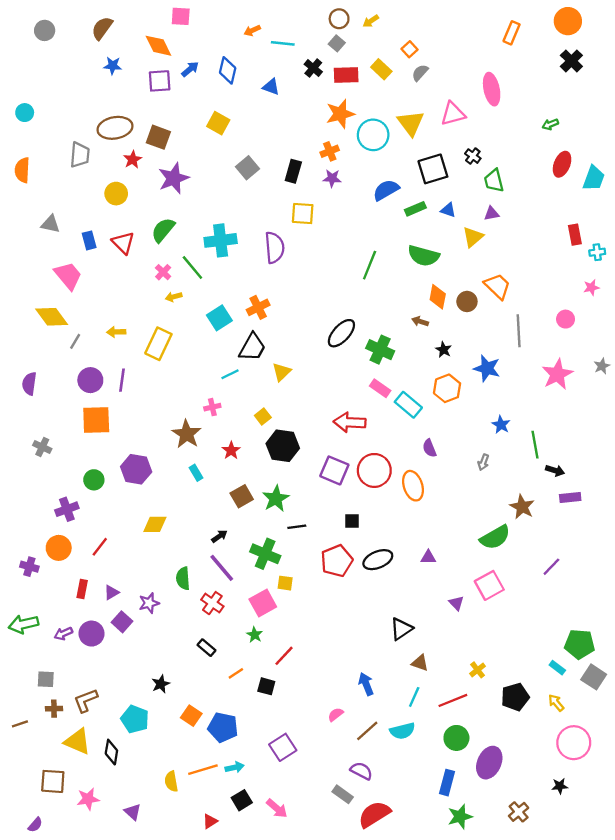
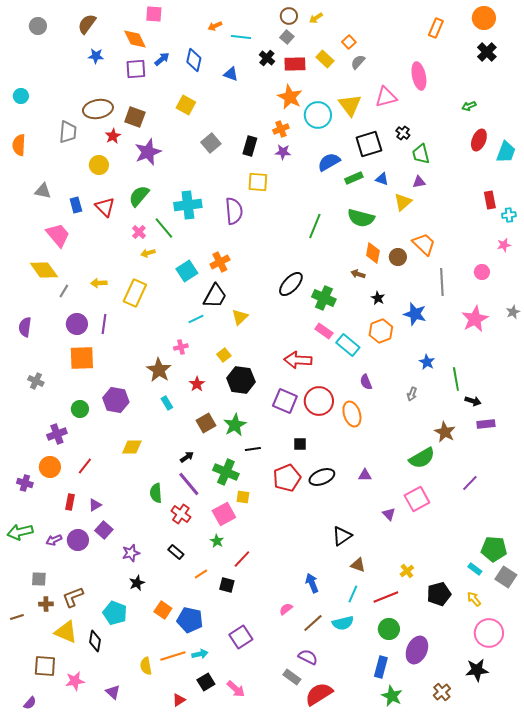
orange star: (340, 114) -> (290, 97), turned -30
purple star: (149, 603) -> (131, 553), moved
black star: (560, 786) -> (477, 670), size x1.6
green star: (460, 817) -> (392, 696), turned -30

